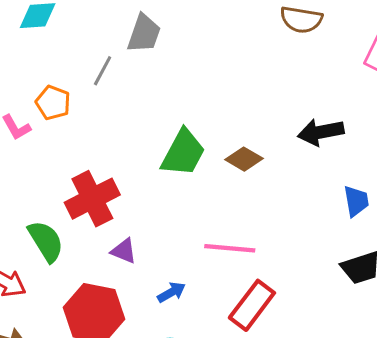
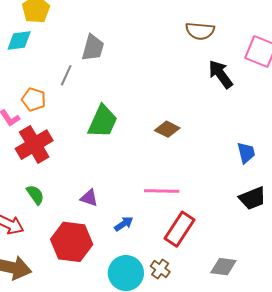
black arrow: (321, 132) -> (221, 74), moved, turned 68
green trapezoid: (183, 153) -> (103, 121), moved
red cross: (92, 199) -> (34, 145), moved
green semicircle: (46, 241) -> (35, 195), size x0.7

